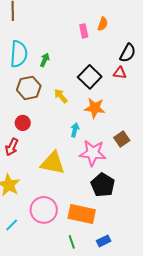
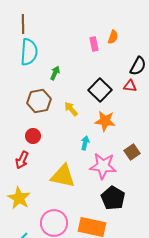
cyan semicircle: (19, 54) -> (29, 52), moved

